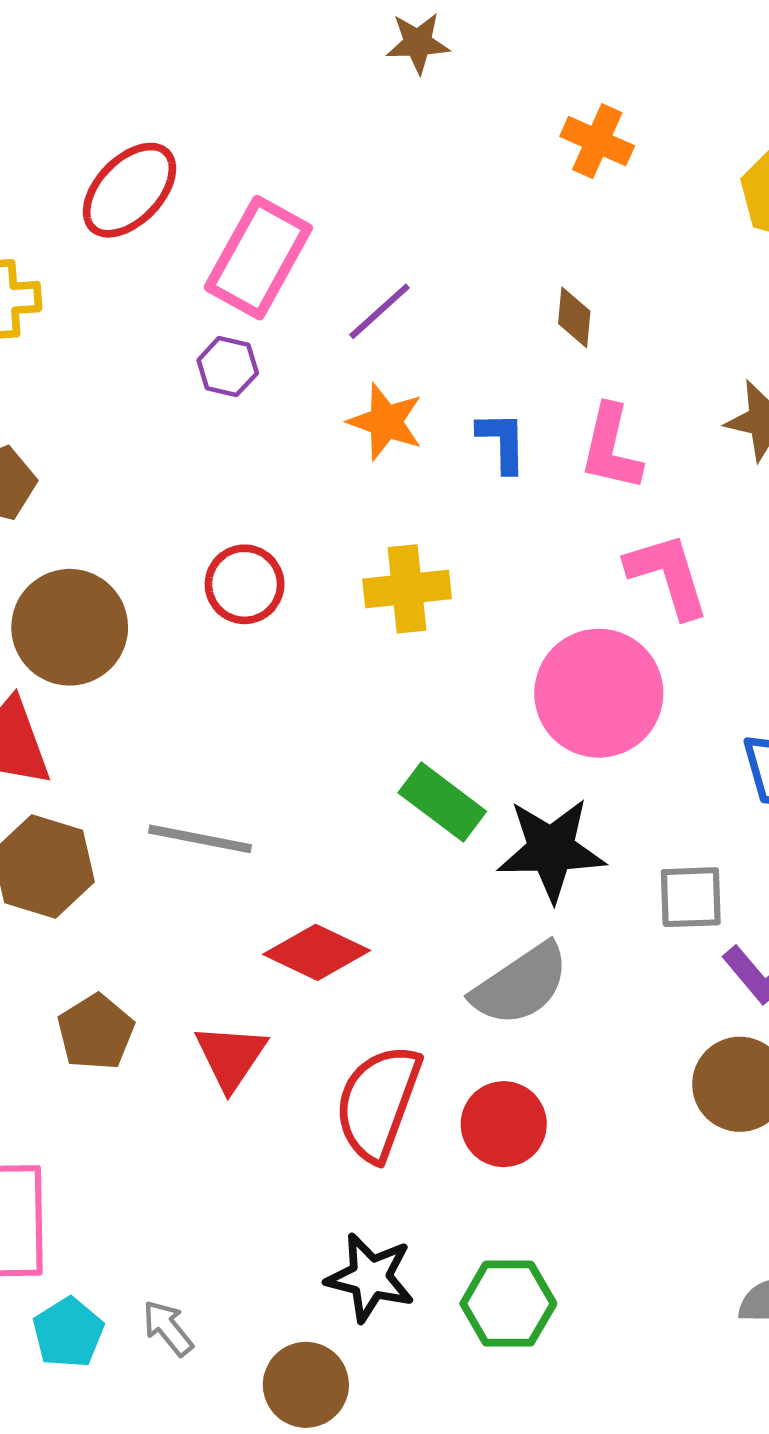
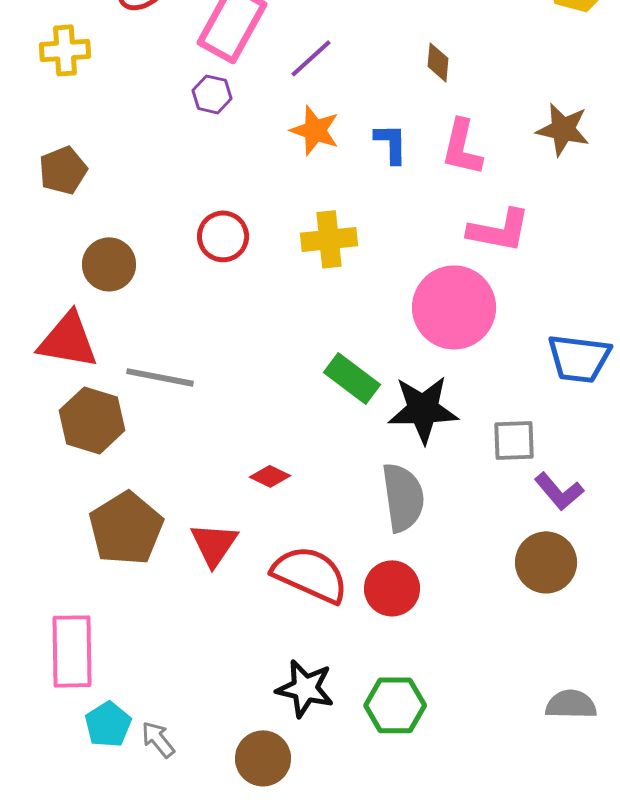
pink L-shape: (668, 575) -> (499, 230), turned 118
brown circle: (70, 627) -> (109, 264), size x0.7
gray line: (200, 839) -> (160, 377), moved
red diamond: (317, 952) -> (270, 476), size x0.6
gray semicircle: (521, 985) -> (403, 497), turned -64
brown pentagon: (96, 1032) -> (126, 528), size x1.5
red semicircle: (378, 1103) -> (310, 574), turned 94
gray arrow: (168, 1328) -> (158, 739), moved

